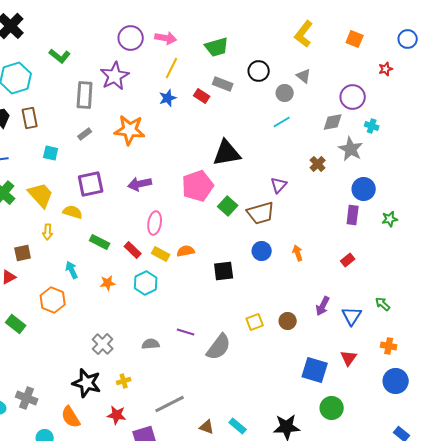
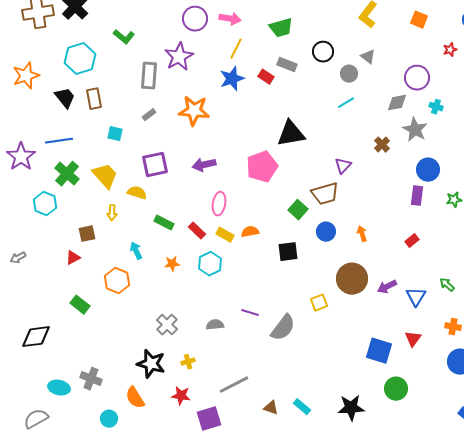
blue star: (168, 98) -> (232, 79), size x1.4
green square: (228, 206) -> (298, 210), moved
purple arrow: (323, 306) -> (387, 287), turned 36
brown circle: (288, 321) -> (352, 279), moved, size x1.8

